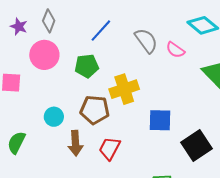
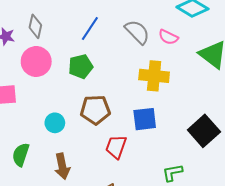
yellow cross: (124, 89) -> (154, 76), moved, turned 32
blue square: (160, 120) -> (145, 119), moved
brown arrow: (75, 143) -> (62, 166), moved

